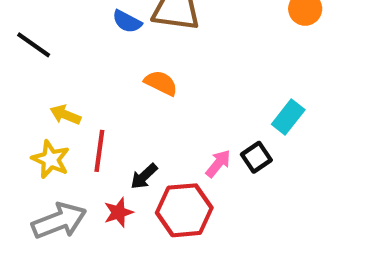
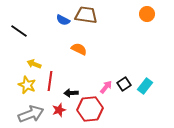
cyan rectangle: (288, 117) -> (145, 86), moved
black arrow: (144, 176) -> (71, 93), turned 40

